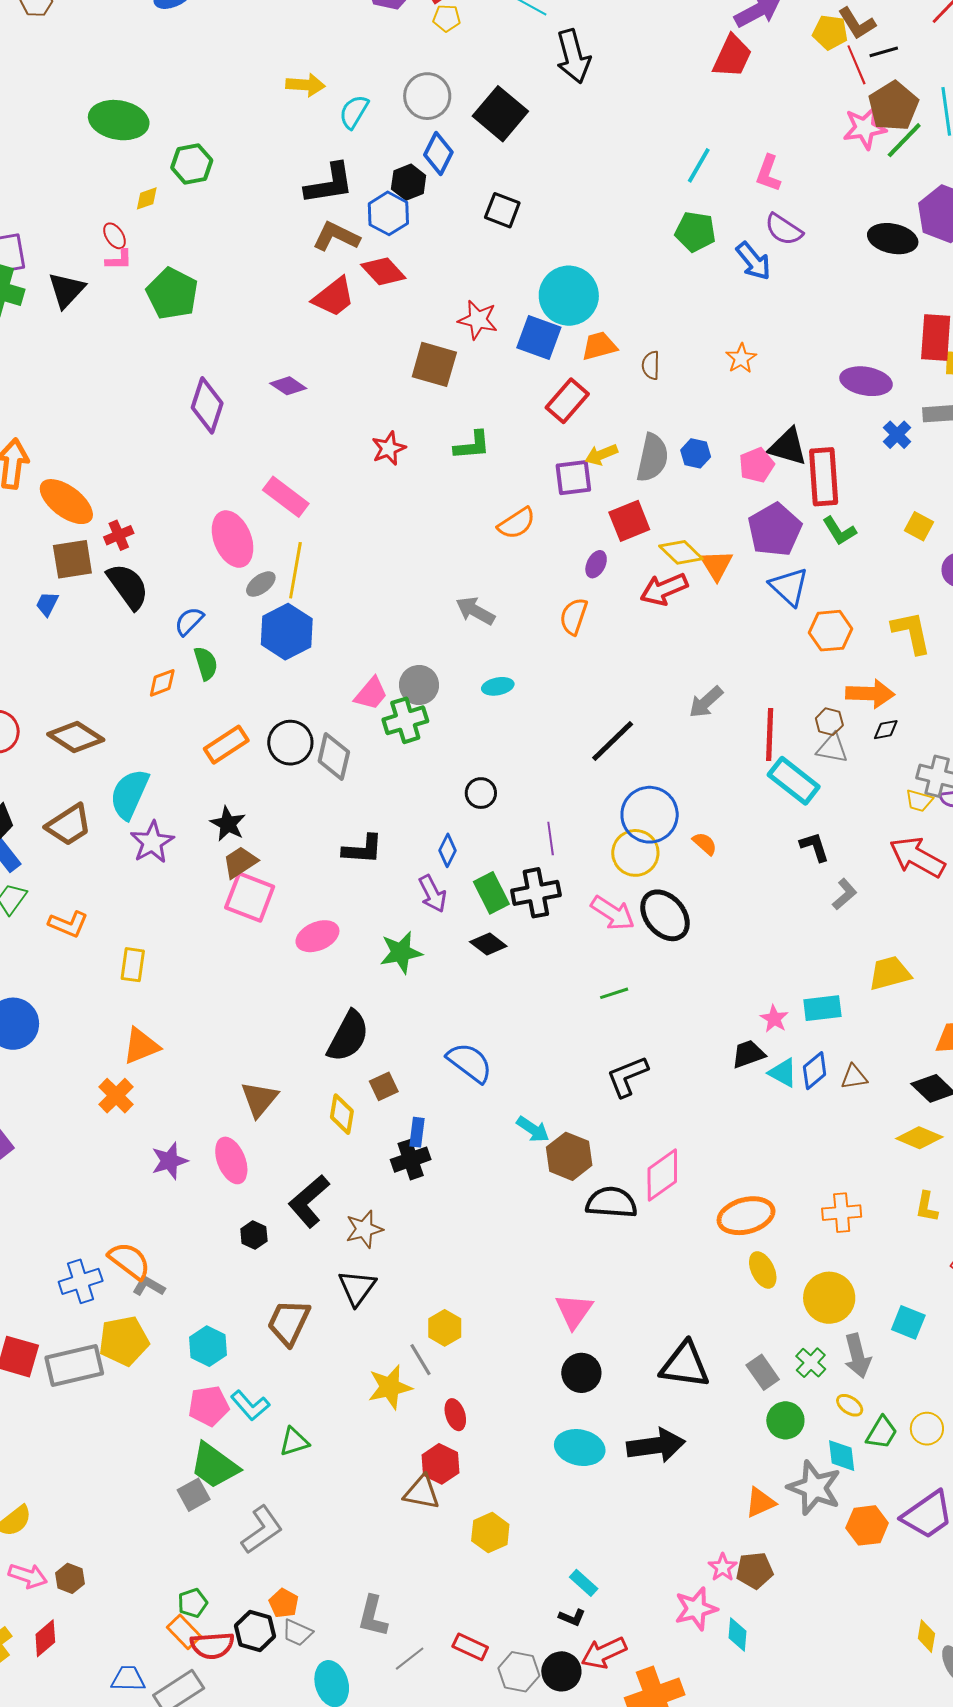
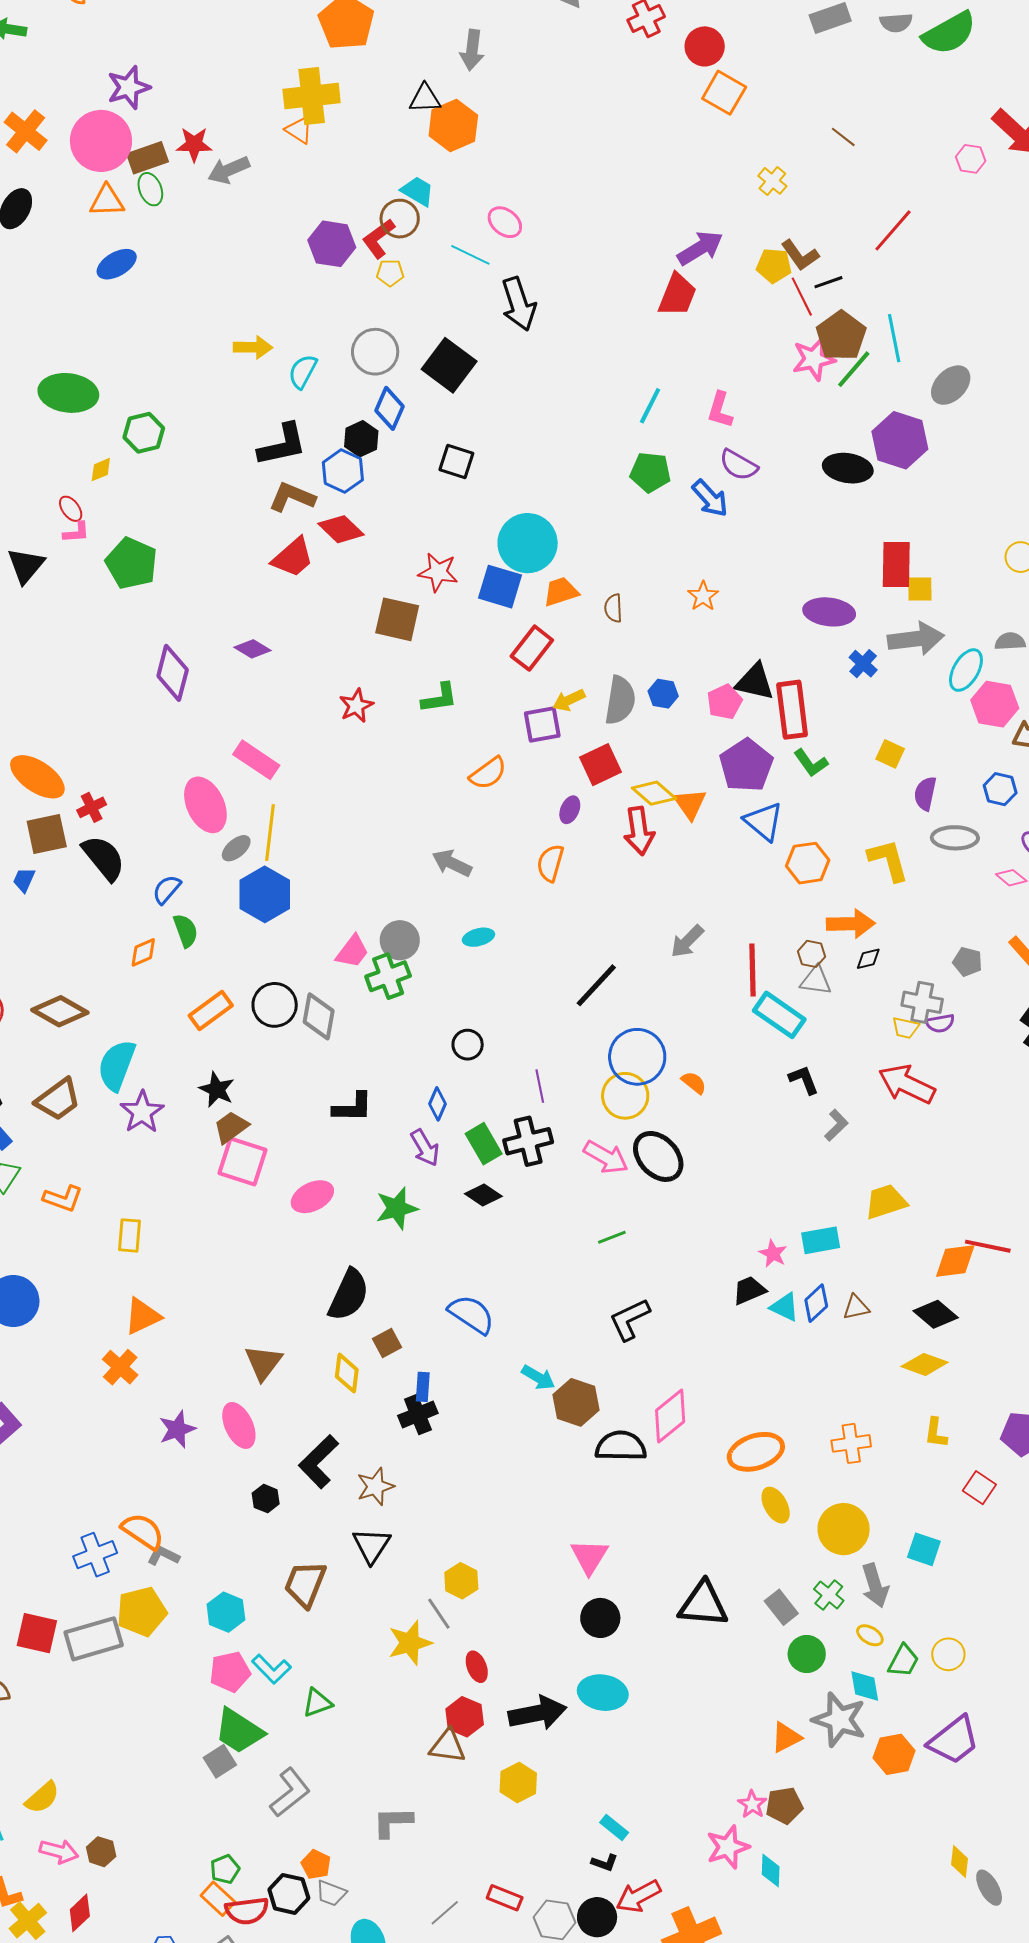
red arrow: (664, 589) -> (639, 831), turned -72
black arrow: (656, 1445) -> (537, 1713), moved
gray L-shape: (373, 1616) -> (393, 1822), moved, turned 78

